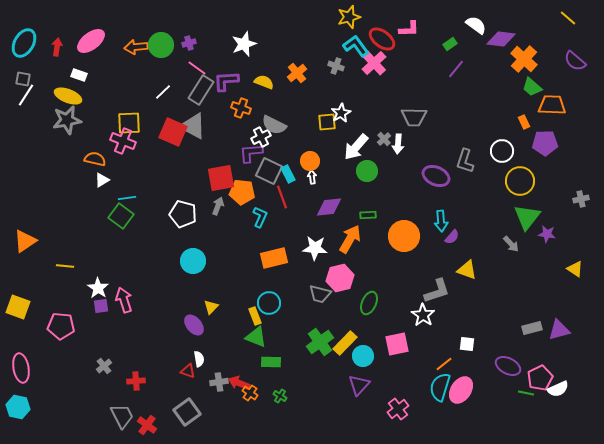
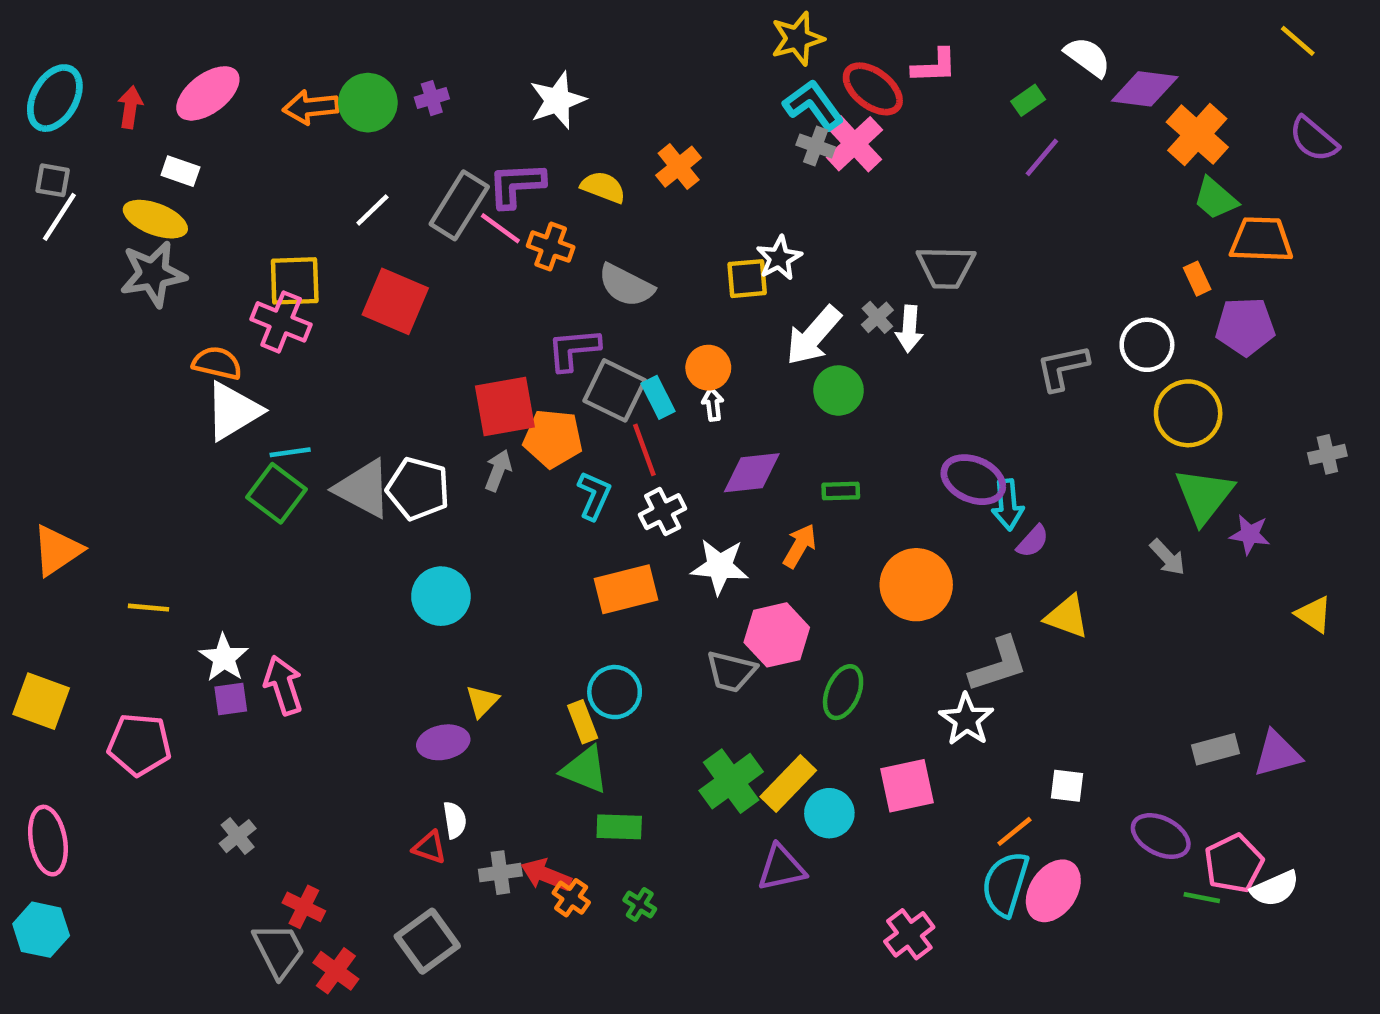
gray cross: (336, 66) -> (816, 146), moved
pink line: (197, 68) -> (500, 228), moved
gray triangle: (193, 126) -> (363, 489), moved
white cross: (261, 137) -> (663, 512), moved
gray L-shape: (465, 161) -> (1062, 368), turned 60
purple ellipse: (436, 176) -> (973, 480), moved
white triangle: (102, 180) -> (233, 411), size x1.8
orange circle: (404, 236) -> (916, 585), moved
orange arrow: (350, 239) -> (800, 546), size x0.7
purple ellipse: (194, 325) -> (443, 742), turned -60
red cross: (136, 381) -> (304, 907), moved, turned 30
purple triangle: (359, 385) -> (781, 868), moved, turned 35

